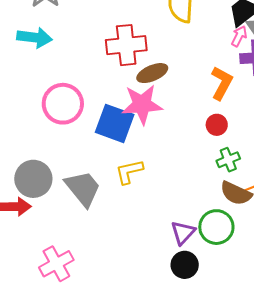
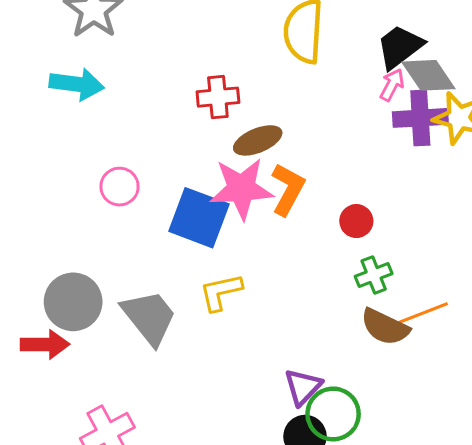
red cross: (126, 45) -> (218, 97), size x0.7
orange L-shape: (222, 83) -> (288, 189), moved
pink circle: (63, 104) -> (119, 187), size x0.6
green circle: (216, 227) -> (333, 414), moved

